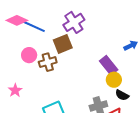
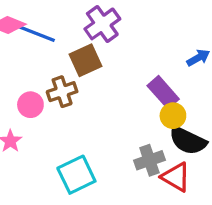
pink circle: (29, 55) -> (30, 105), moved
black semicircle: (122, 95) -> (188, 141), size x1.6

